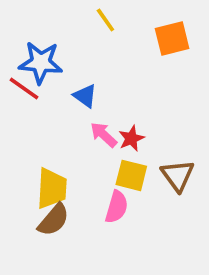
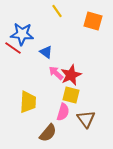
orange square: (172, 39) -> (93, 21), turned 30
red star: (131, 138) -> (71, 75), size x1.5
brown triangle: (178, 175) -> (86, 119), moved
brown semicircle: (54, 220) -> (48, 133), moved

